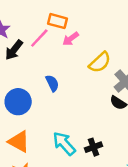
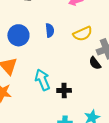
yellow semicircle: (100, 62) -> (83, 34), moved

